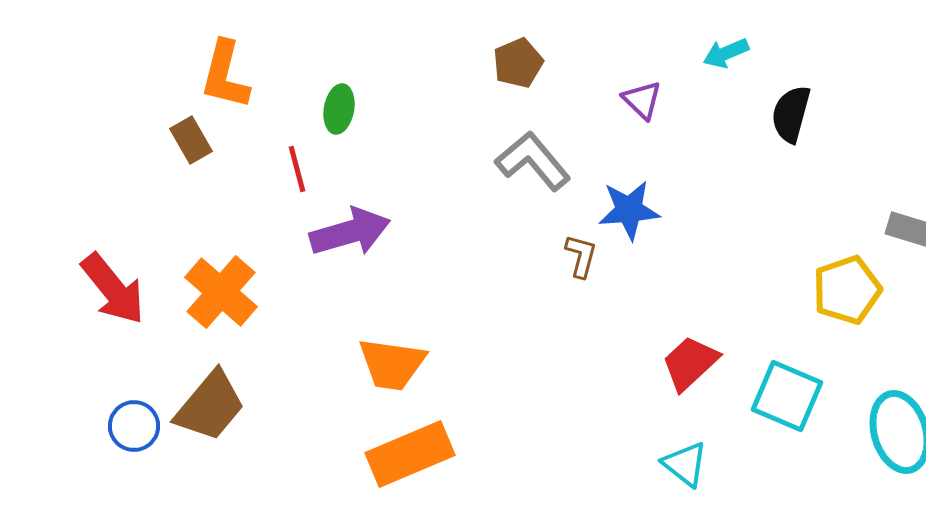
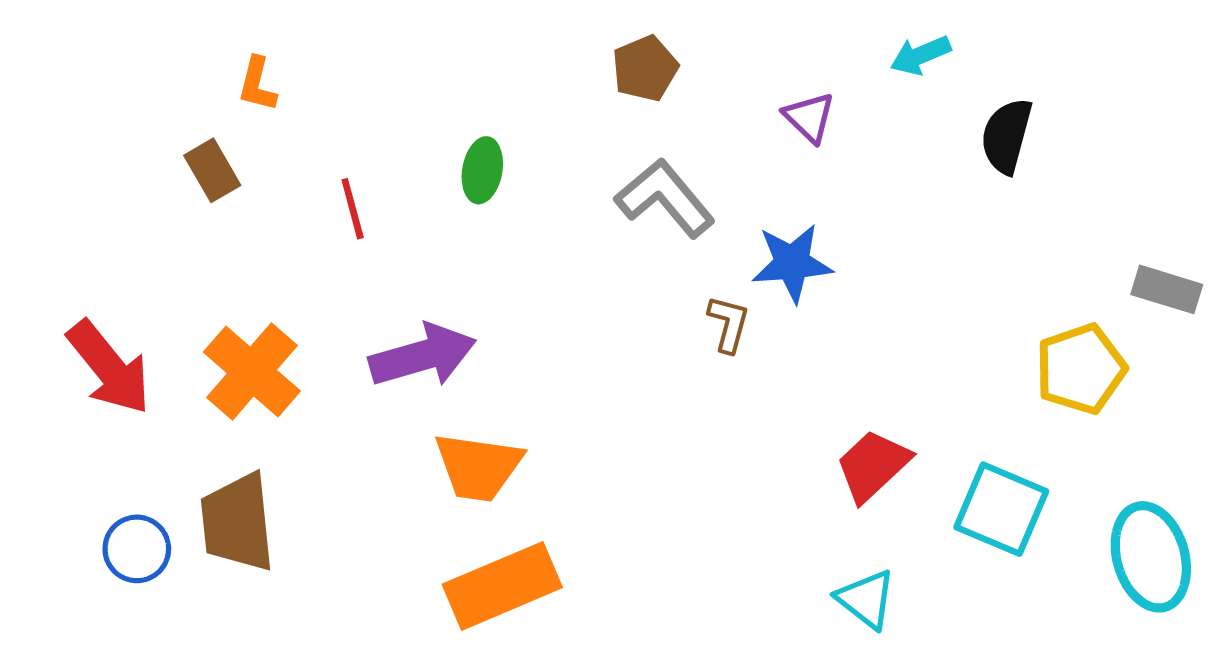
orange L-shape: (225, 75) -> (257, 84), size x0.6
green ellipse: (339, 109) -> (482, 170), moved
purple arrow: (350, 232) -> (423, 356), moved
brown trapezoid: (210, 406) -> (237, 522), turned 134

